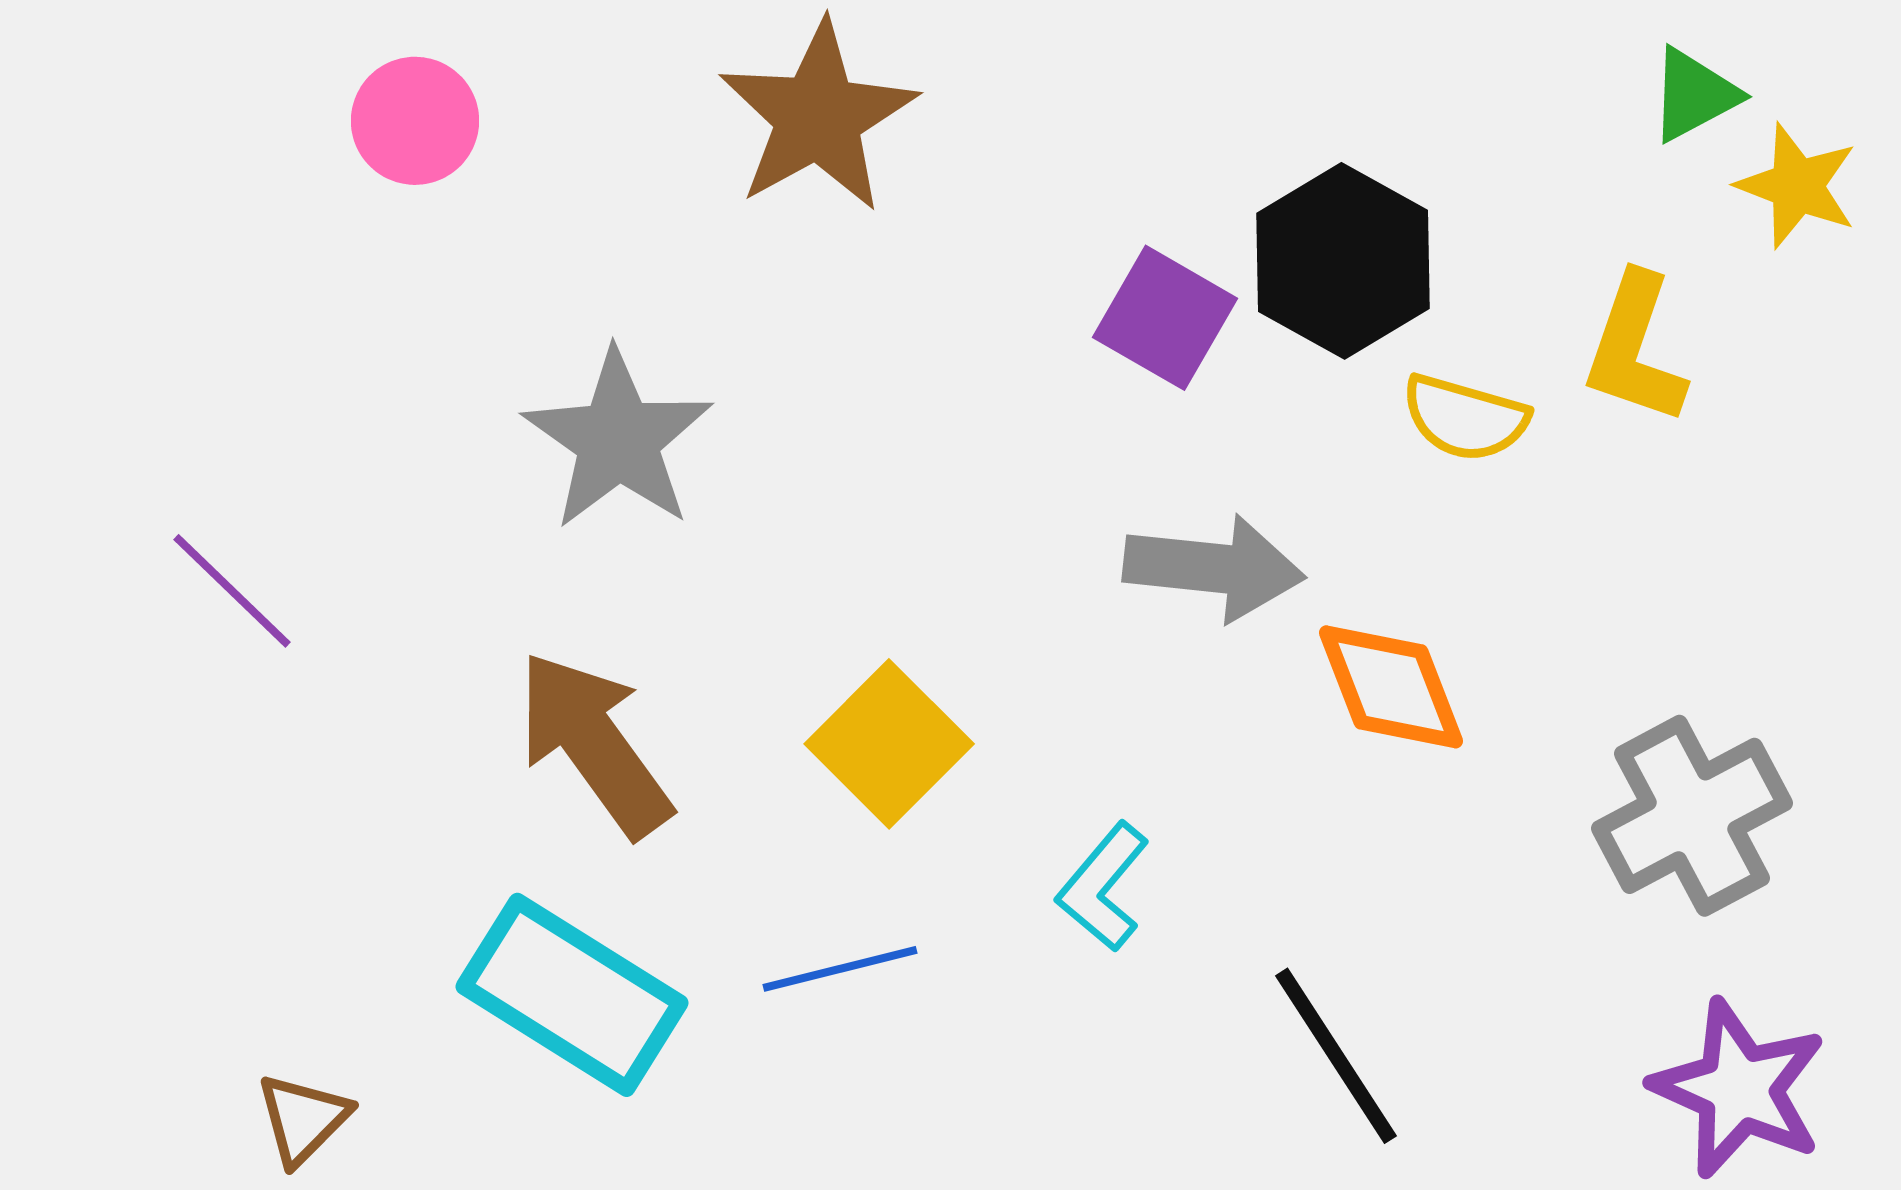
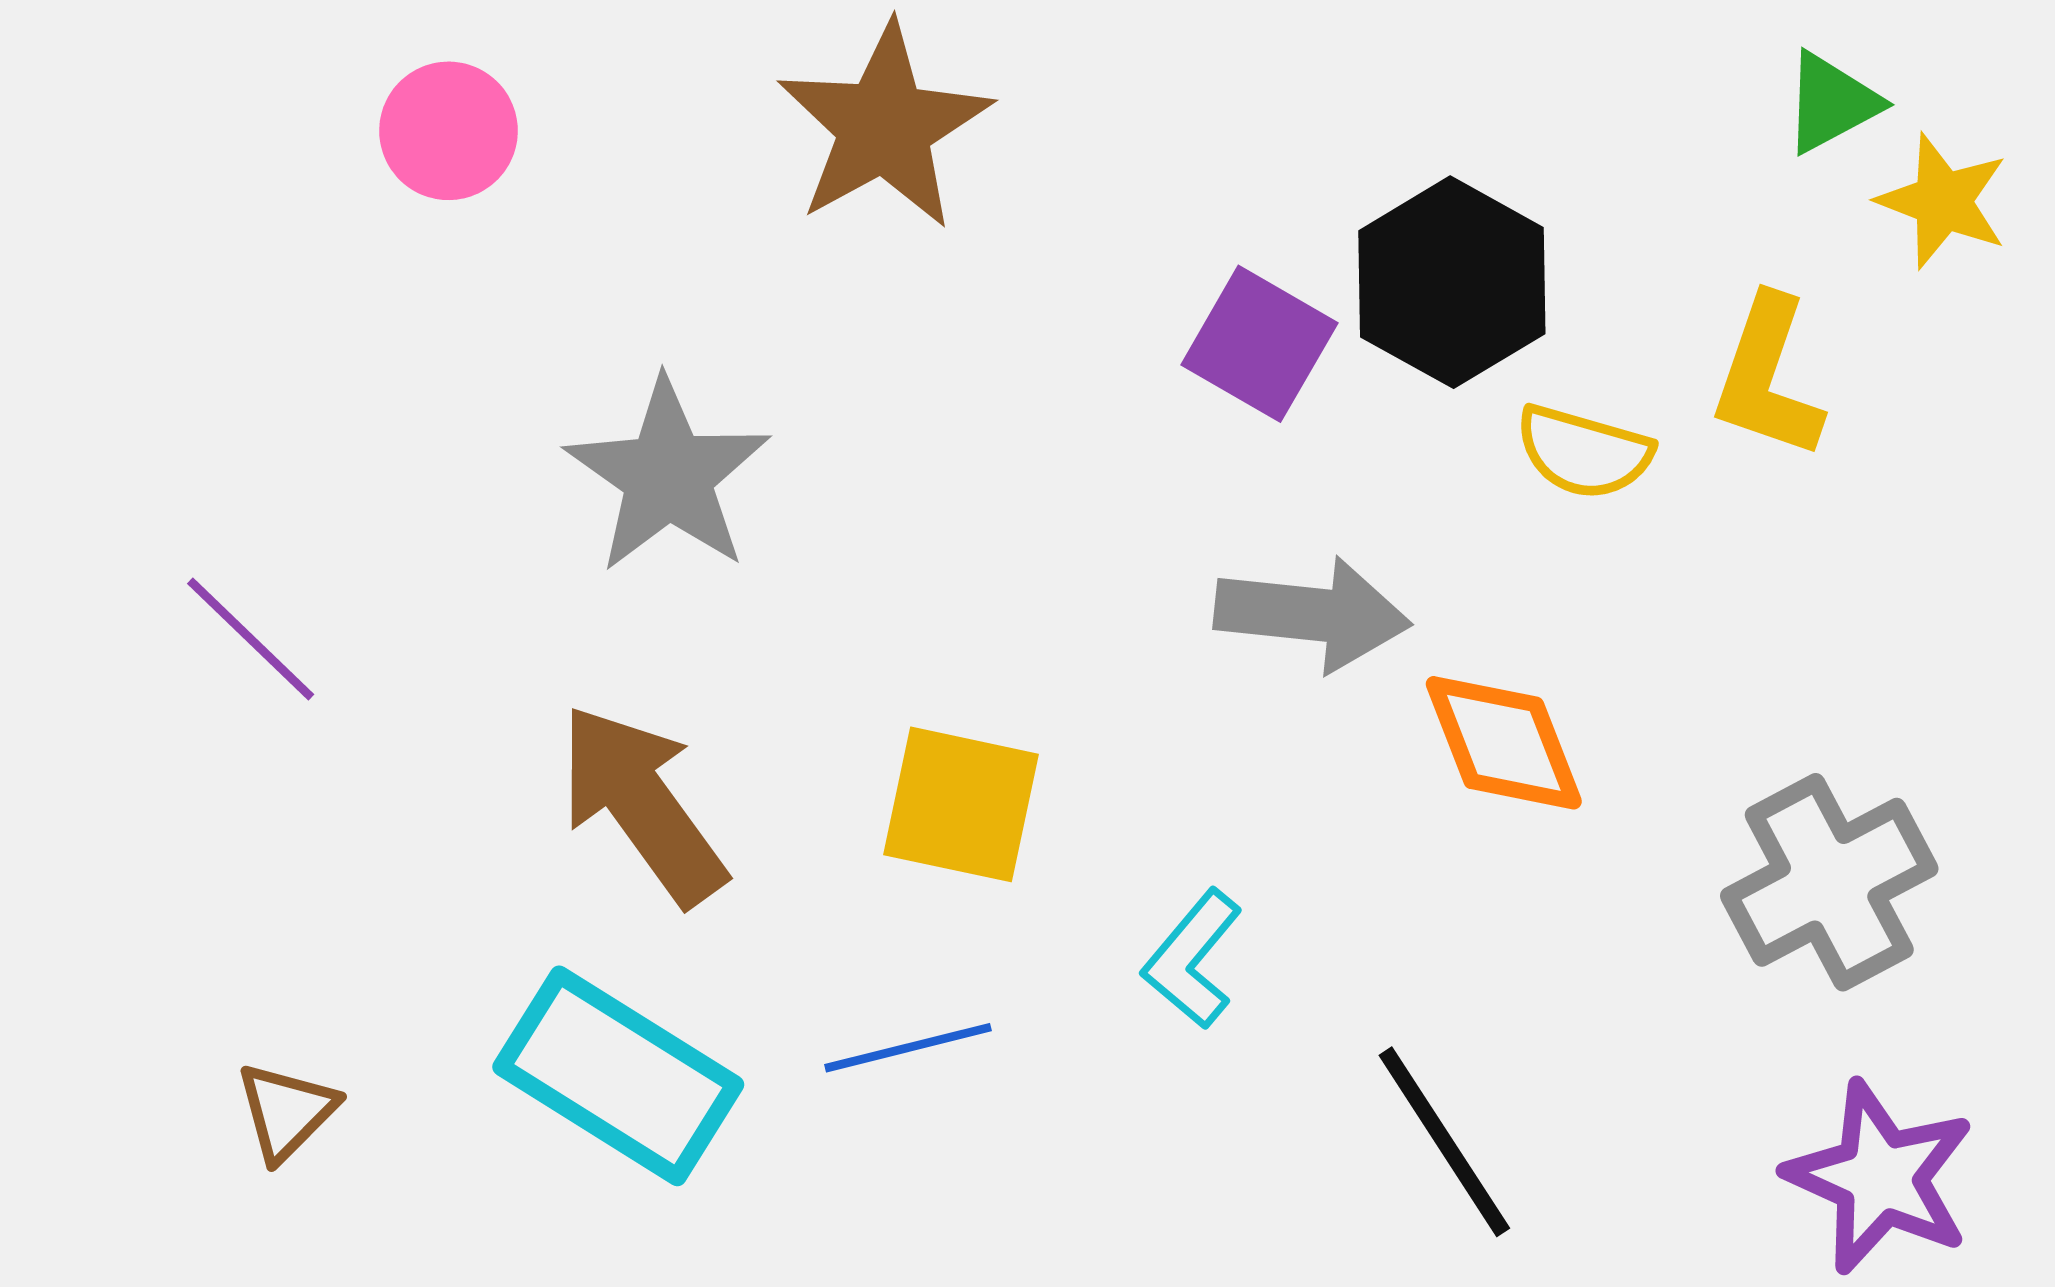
yellow square: (889, 744) -> (961, 804), turned -33
brown triangle: (303, 1119) -> (286, 1111), moved

